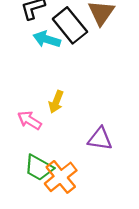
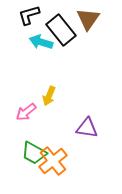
pink arrow: (29, 120) -> (26, 112), turned -70

